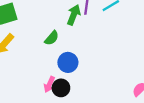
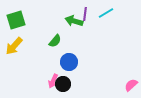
green arrow: (74, 15) -> (74, 21), turned -96

